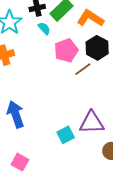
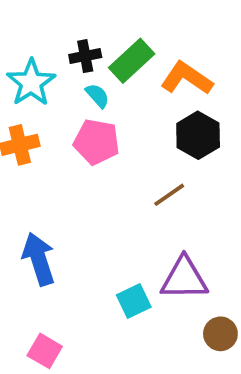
pink pentagon: (66, 51) -> (97, 142), moved, turned 30
brown line: (83, 69) -> (169, 195), moved

